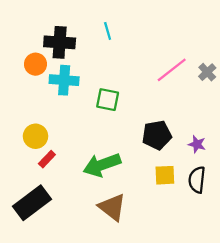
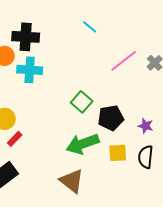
cyan line: (108, 31) -> (90, 27), moved, turned -35
green square: (108, 100) -> (82, 102), moved, turned 30
green arrow: (102, 165) -> (83, 144), moved

